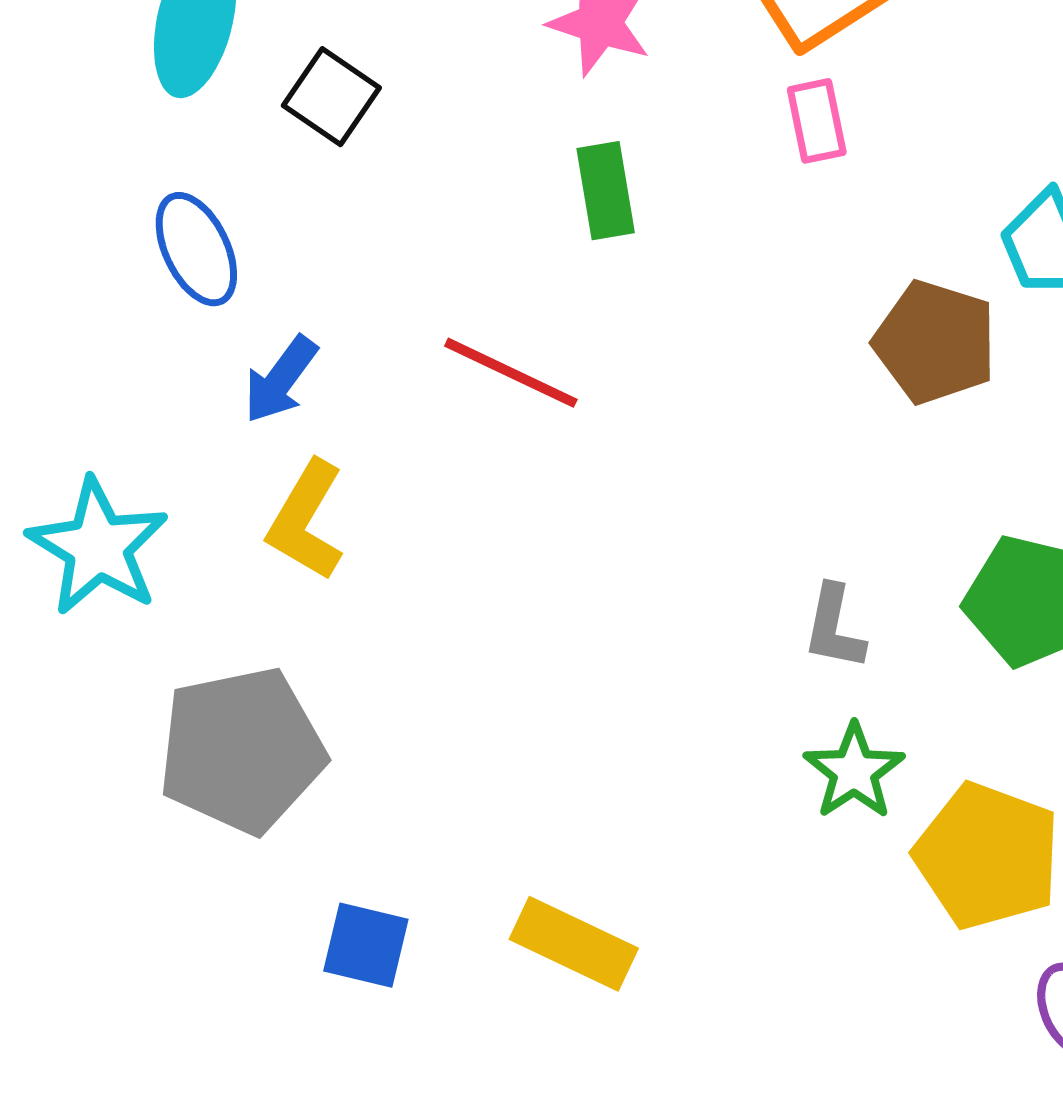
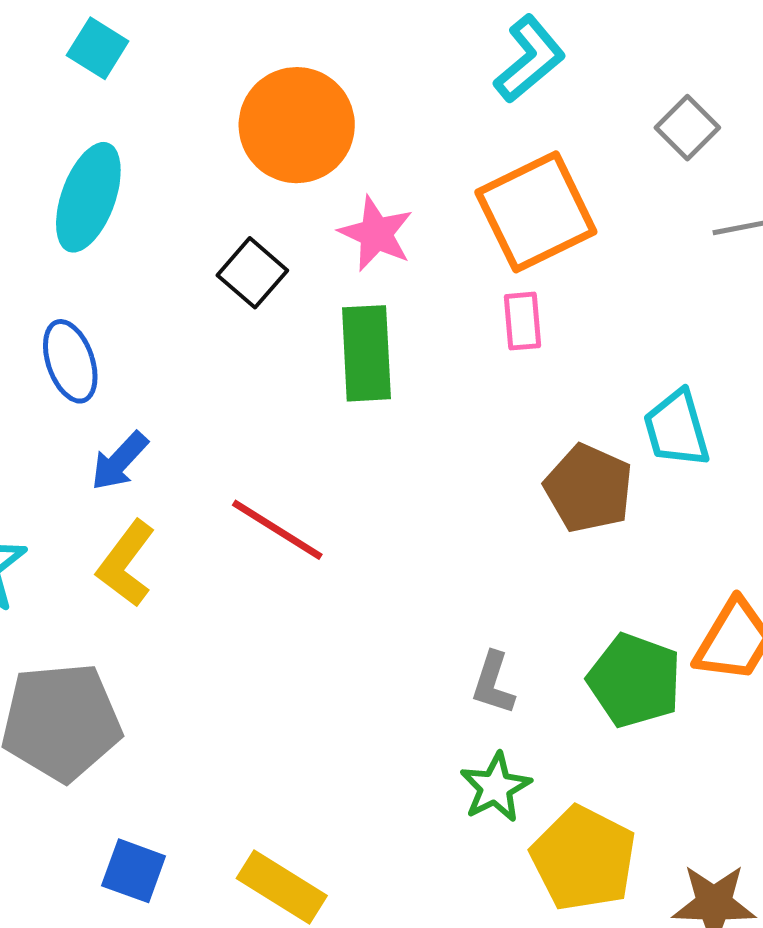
black square: (331, 97) -> (252, 273), moved
green rectangle: (606, 191) -> (366, 353), size x1.4
red line: (511, 373) -> (277, 530), moved

